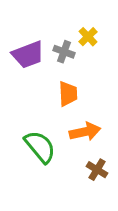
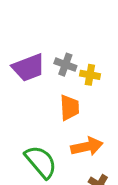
yellow cross: (88, 37) -> (90, 75), moved, turned -36

